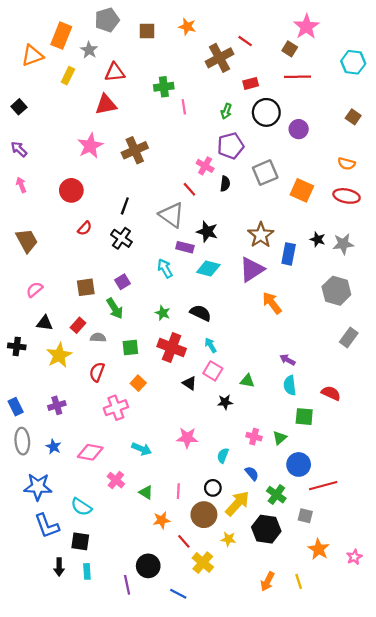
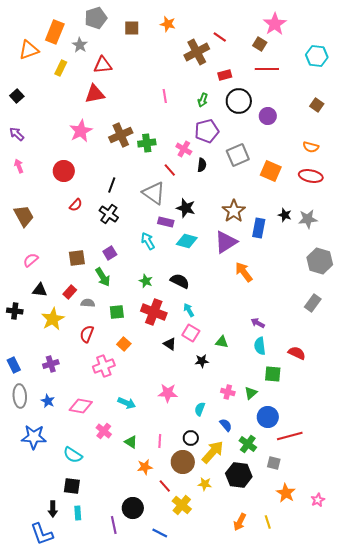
green cross: (164, 87) -> (147, 143), moved
gray hexagon: (336, 291) -> (320, 261), moved
blue L-shape: (47, 526) -> (42, 534), moved

